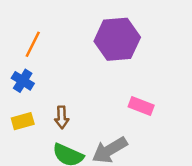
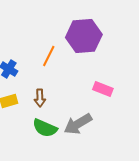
orange line: (33, 44) -> (49, 56), moved

